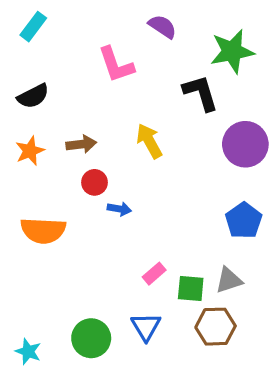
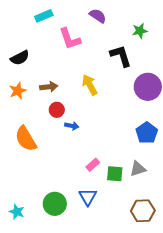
cyan rectangle: (33, 27) -> (44, 16), moved, turned 30
green star: (232, 51) -> (140, 31), size x0.6
orange semicircle: (43, 230) -> (26, 139), turned 56
brown hexagon: (216, 327) -> (143, 211), moved

